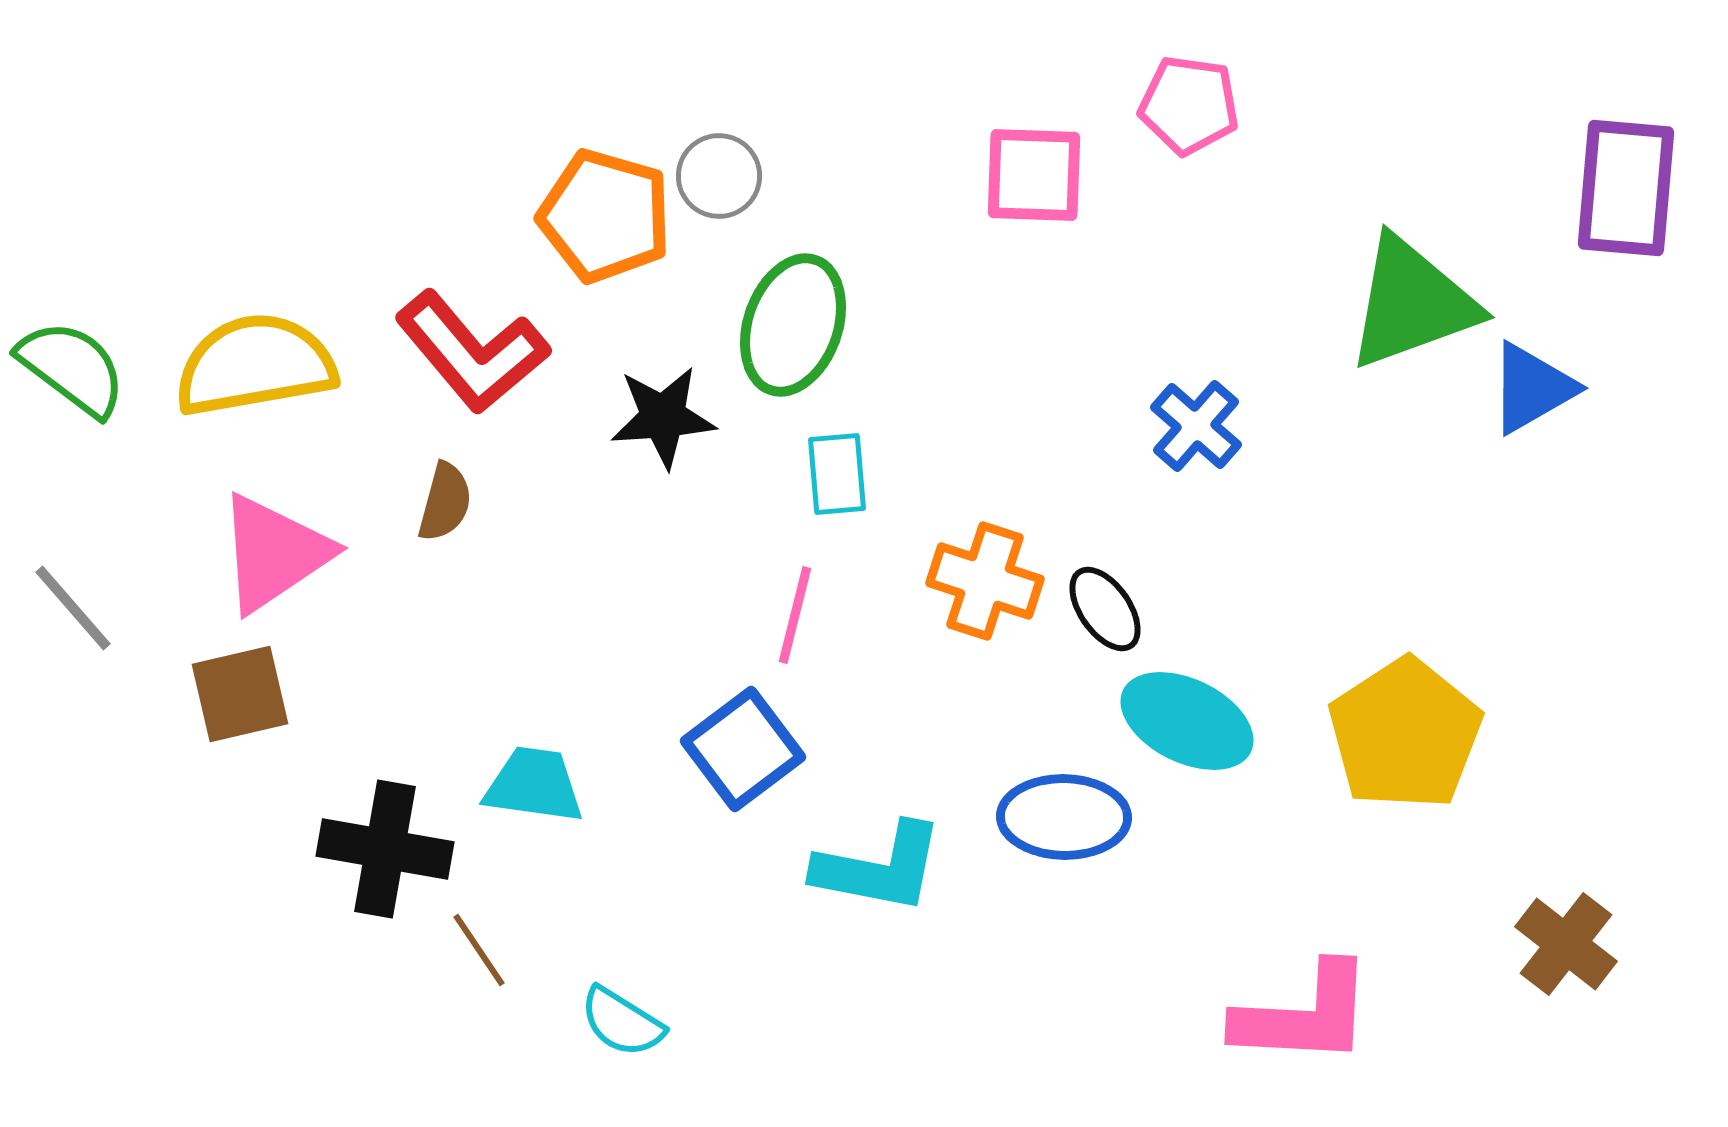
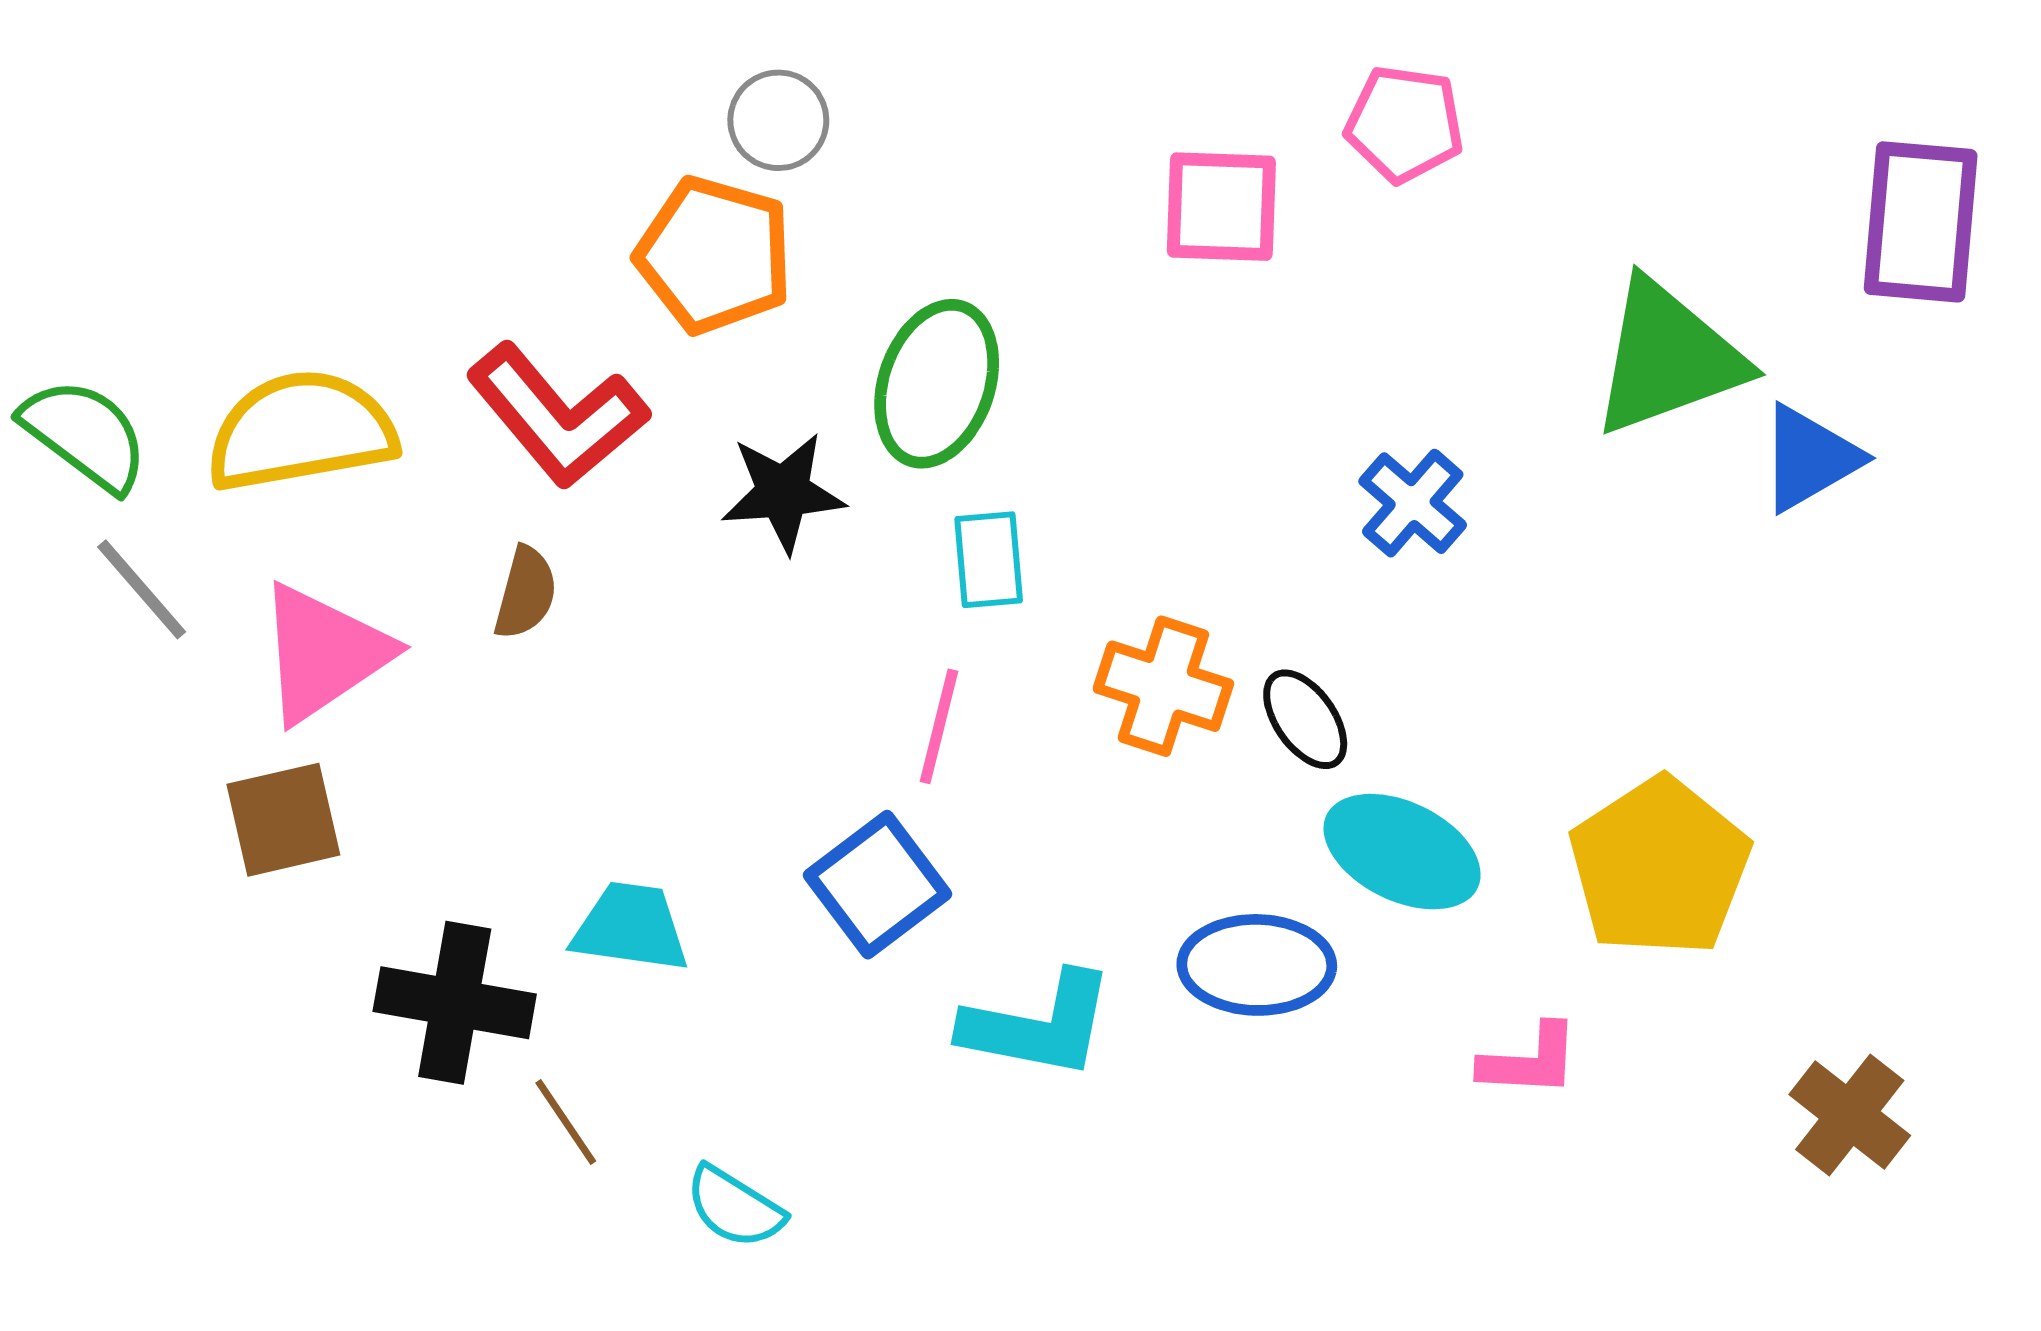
gray circle: (719, 176) -> (778, 120), moved
gray line: (73, 608) -> (142, 589), moved
pink L-shape: (1304, 1015) -> (1530, 1061), moved, size x0.6

